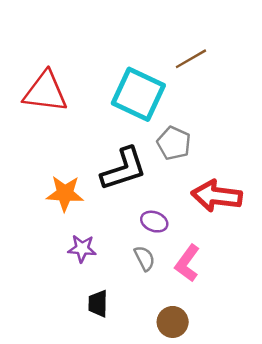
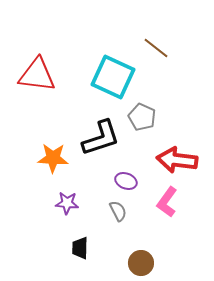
brown line: (191, 59) -> (156, 48), turned 68
pink L-shape: (187, 263) -> (167, 202), moved

